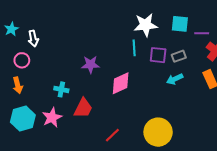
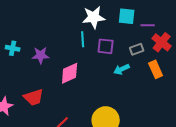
gray rectangle: (179, 56) -> (137, 49), moved
cyan cross: (61, 89) -> (13, 48), moved
red trapezoid: (83, 108) -> (34, 97), turned 45

